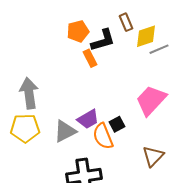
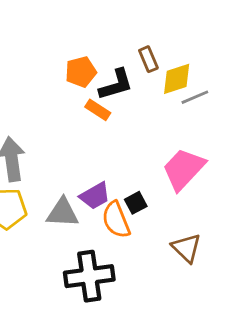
orange rectangle: (90, 58) -> (98, 110), turned -30
gray triangle: (65, 131) -> (62, 213), turned 30
brown triangle: (153, 156) -> (186, 248), turned -30

